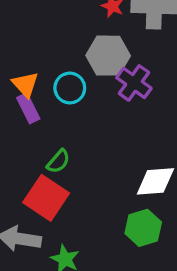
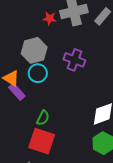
gray hexagon: (108, 56) -> (34, 50), moved

